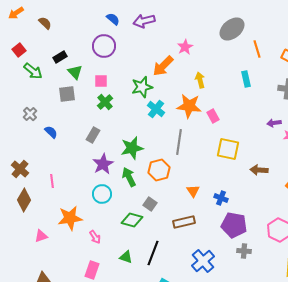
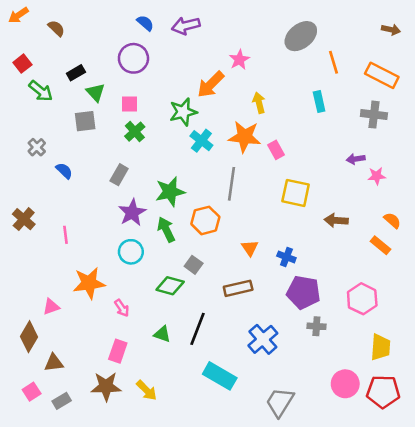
brown diamond: (24, 200) -> (29, 337), moved

